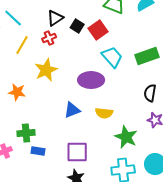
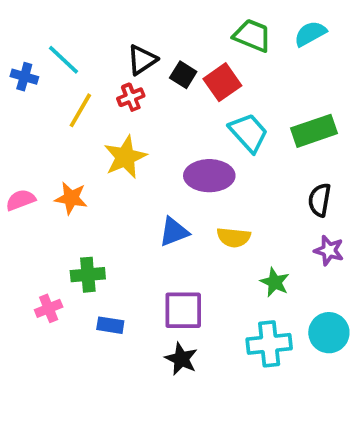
green star: (126, 137) -> (275, 282), size x0.7
blue rectangle: (38, 151) -> (110, 325), moved

